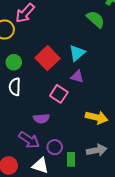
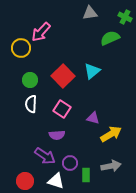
green semicircle: (96, 19) -> (110, 38), turned -66
purple triangle: (77, 77) -> (93, 118), moved
pink square: (59, 94) -> (62, 109), moved
yellow arrow: (97, 117) -> (111, 134), turned -45

